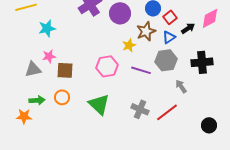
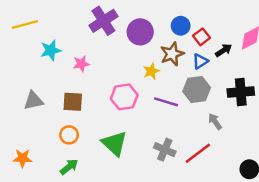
pink star: (49, 56) -> (81, 64), moved
green arrow: (37, 100) -> (69, 167), moved, turned -35

